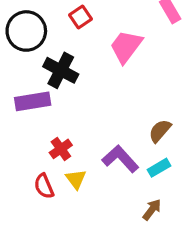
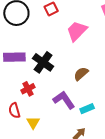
black cross: (61, 70) -> (43, 62), moved
brown semicircle: (160, 131) -> (81, 74), moved
yellow triangle: (76, 179) -> (33, 123), moved

